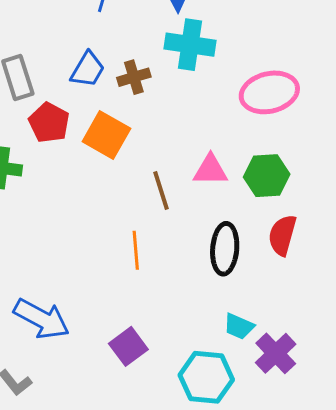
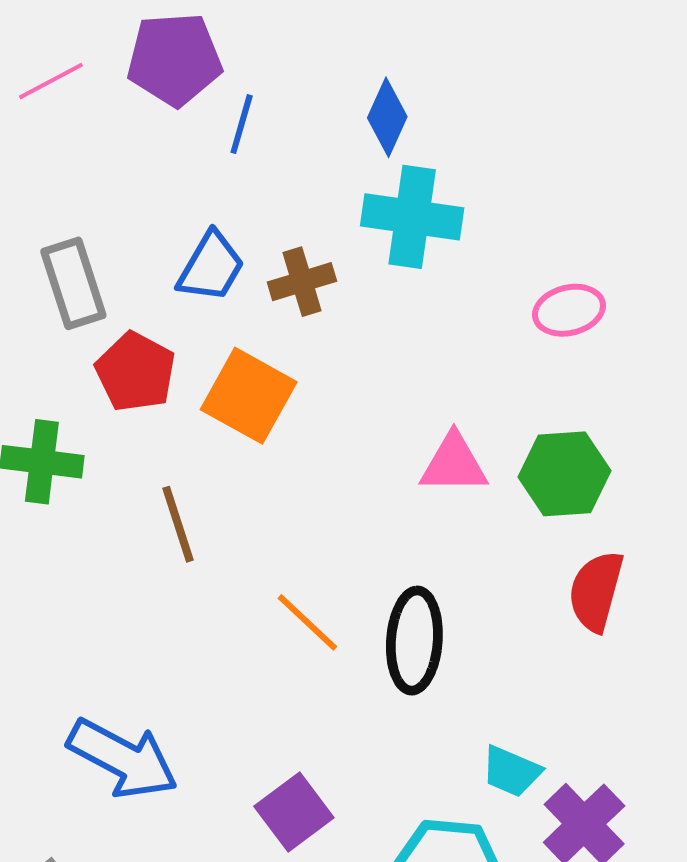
pink ellipse: (269, 92) -> (569, 310), size x0.6
brown line: (161, 190) -> (178, 524), moved
black ellipse: (225, 249) -> (414, 641), moved
orange line: (136, 250) -> (307, 622), turned -42

